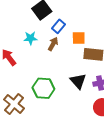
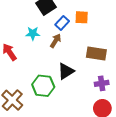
orange square: (79, 38) -> (82, 17), moved
black triangle: (78, 81) -> (66, 71), moved, turned 36

